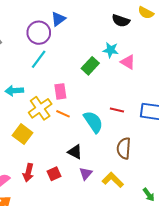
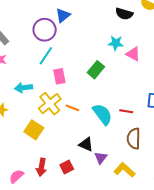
green rectangle: (90, 66) -> (96, 70), moved
pink rectangle: (60, 91) -> (59, 76), moved
red line: (117, 110) -> (126, 111), moved
purple triangle: (86, 174) -> (101, 158), moved

